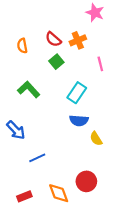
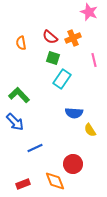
green square: (56, 62) -> (53, 58), turned -32
green L-shape: (29, 90) -> (19, 95), moved
cyan rectangle: (77, 93) -> (62, 79), moved
red circle: (86, 181) -> (73, 164), moved

